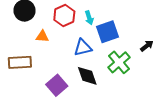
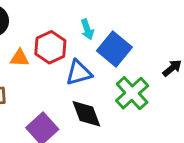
red hexagon: (64, 16) -> (50, 47), moved
blue square: (108, 32) -> (114, 49), turned -30

